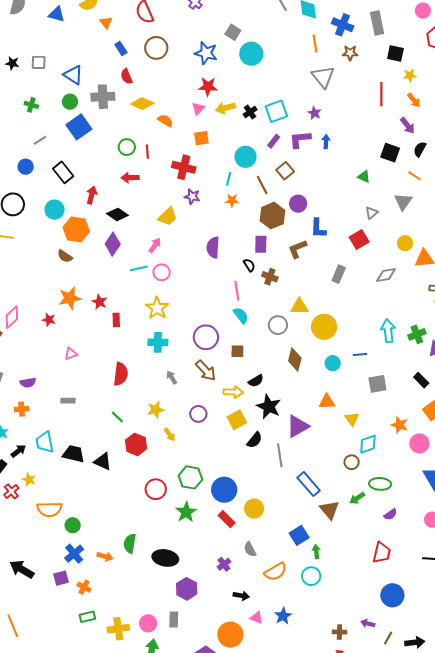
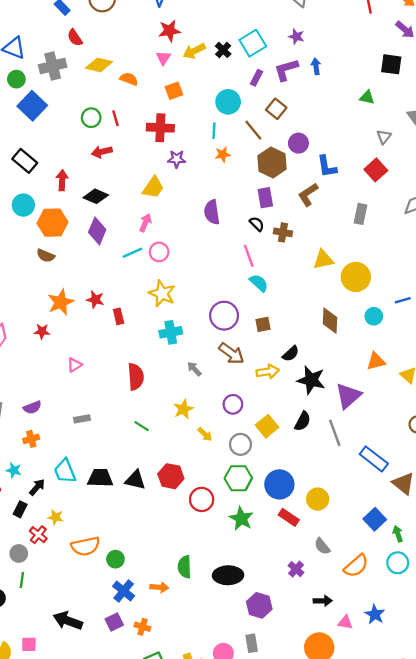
gray circle: (278, 325) -> (240, 444), moved
yellow square: (237, 420) -> (267, 426), moved
red hexagon: (136, 444) -> (171, 476), moved

